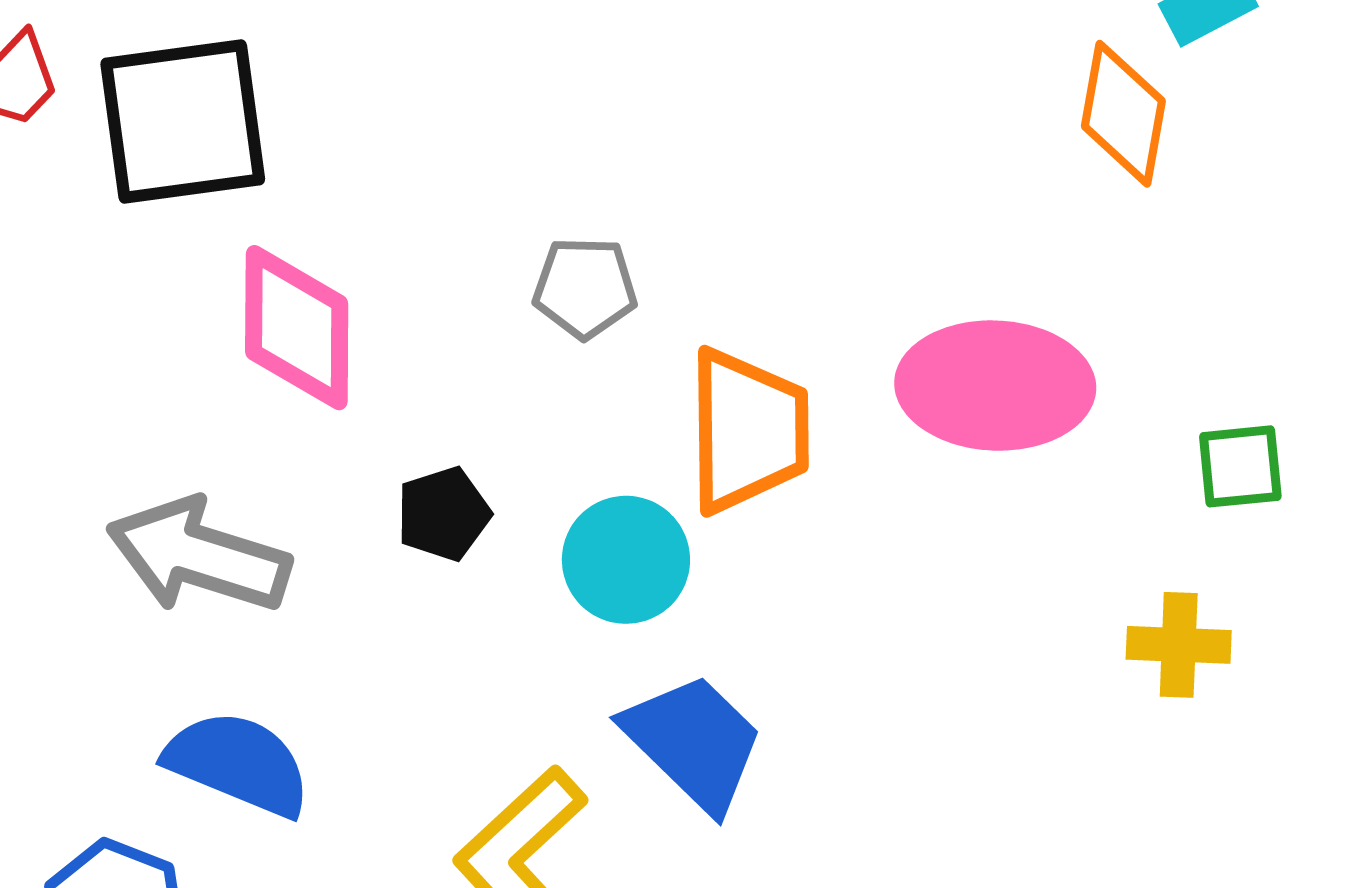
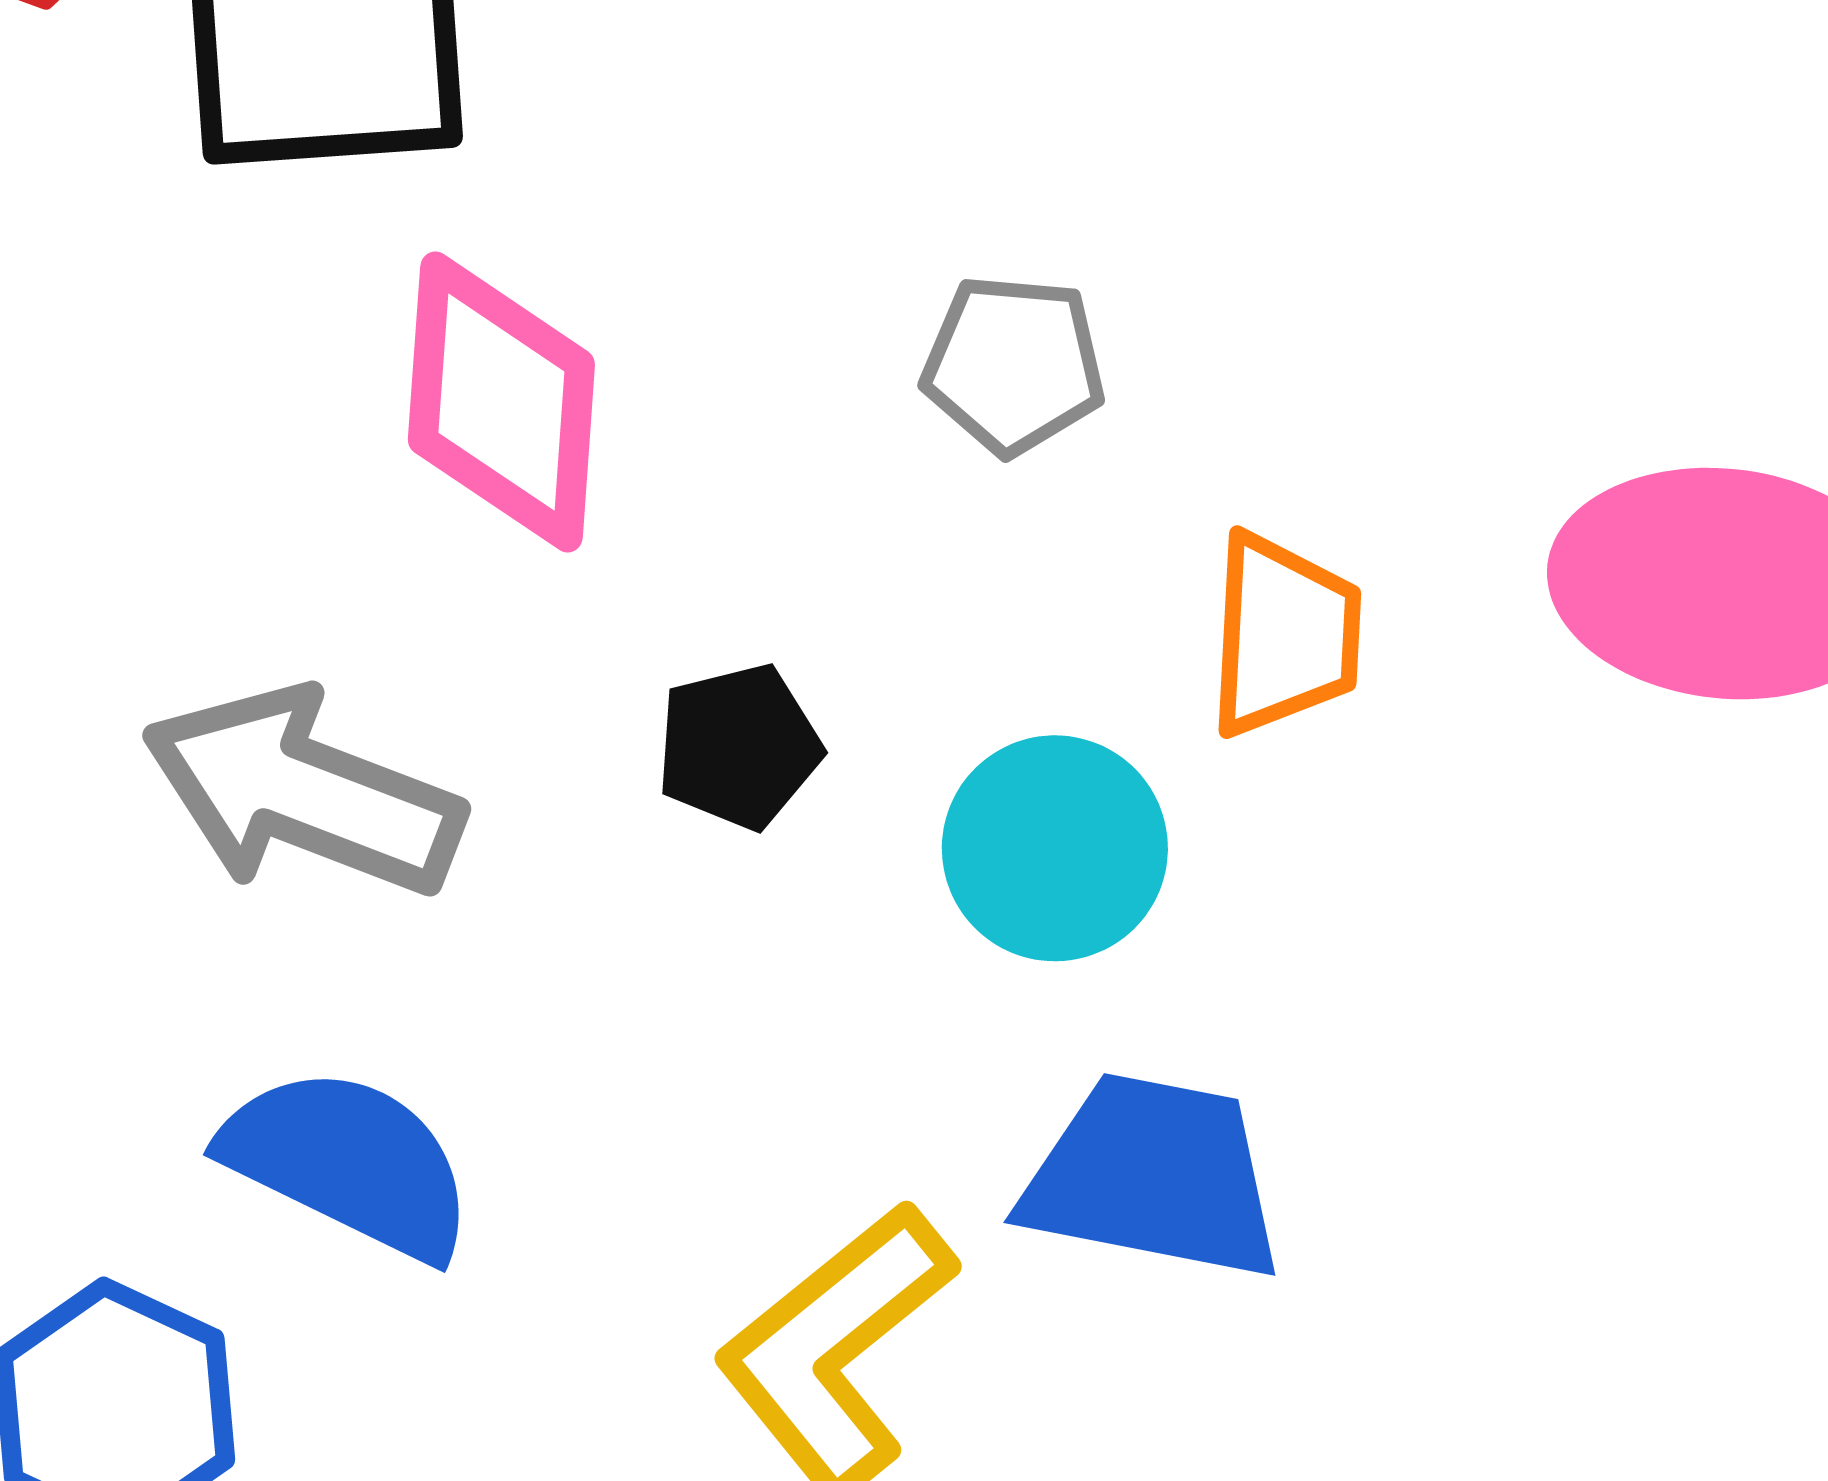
orange trapezoid: (748, 431) -> (1284, 635), size x0.7
blue trapezoid: (694, 742) -> (1153, 1177), turned -37

